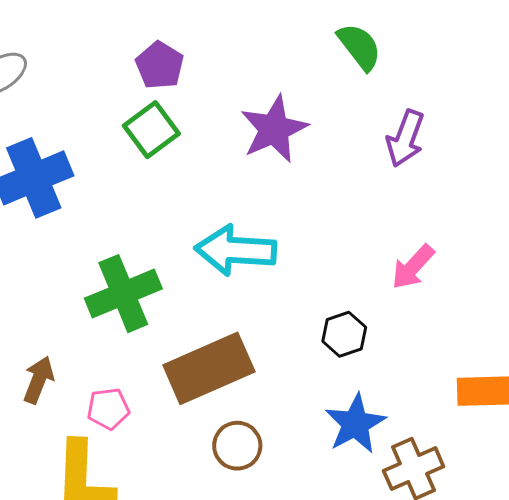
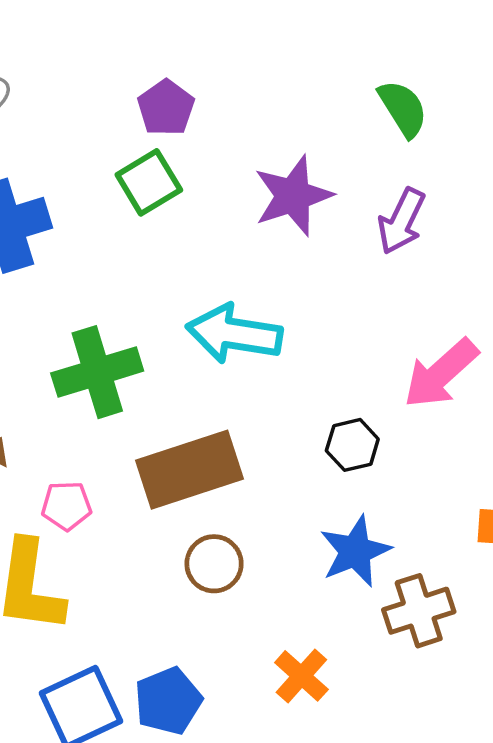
purple arrow: (405, 138) -> (401, 221), moved
pink arrow: (413, 267) -> (441, 373), size x1.4

